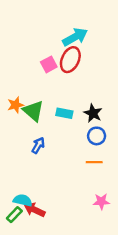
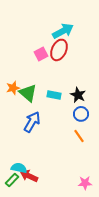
blue arrow: (38, 145) -> (32, 122), size x1.5
orange line: (94, 162) -> (79, 136), turned 56
pink star: (101, 201) -> (85, 183), moved

